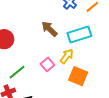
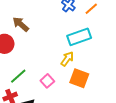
brown arrow: (49, 29) -> (21, 24), moved
pink square: (47, 64) -> (47, 81), moved

